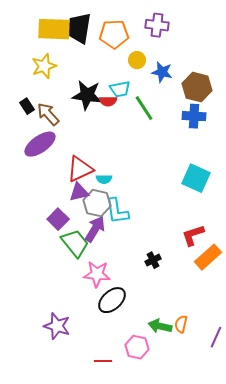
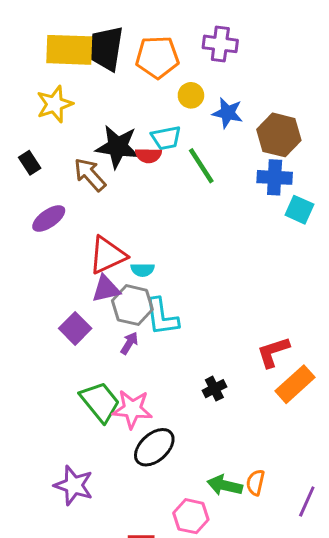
brown arrow: (48, 114) -> (90, 175), moved
purple ellipse: (40, 144) -> (49, 218), size x0.7
cyan square: (196, 178) -> (299, 210), moved, size x0.7
purple arrow: (95, 229) -> (129, 343), size x0.6
green trapezoid: (75, 243) -> (100, 402), moved

